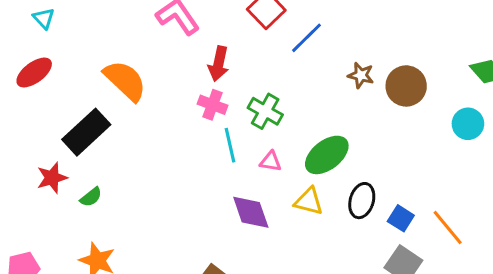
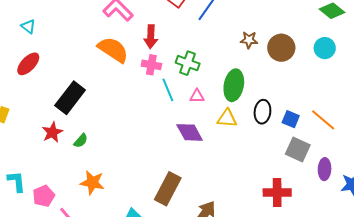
brown star: (361, 75) -> (249, 40), moved
orange semicircle: (125, 81) -> (113, 50), moved
brown circle: (406, 86) -> (281, 48), moved
green ellipse: (327, 155) -> (234, 85), turned -32

